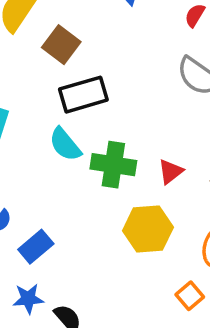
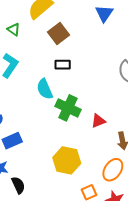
black rectangle: (83, 95) -> (63, 65), size x0.6
yellow hexagon: (148, 229) -> (67, 160), moved

